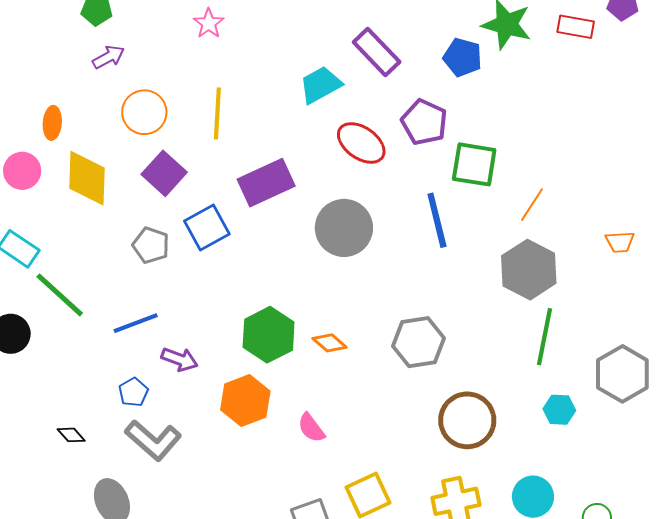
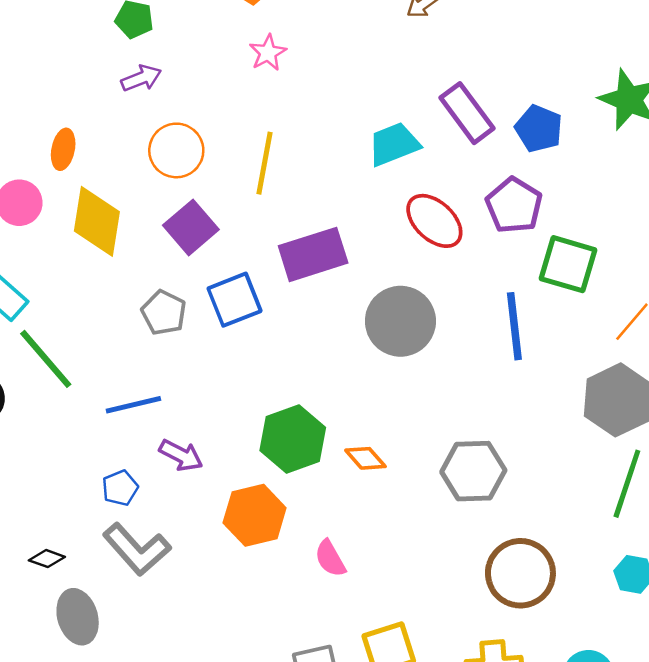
blue pentagon: (463, 57) -> (539, 129), moved
black diamond: (71, 435) -> (47, 559), moved, turned -36

